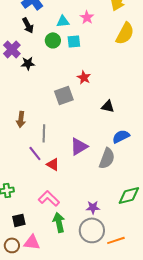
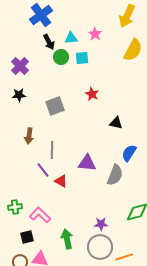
black arrow: (28, 25) -> (49, 42), moved
black star: (28, 63) -> (19, 95), moved
gray square: (64, 95) -> (55, 106), moved
blue semicircle: (121, 136) -> (129, 153), turned -30
purple triangle: (79, 146) -> (87, 163), turned 36
pink L-shape: (49, 198) -> (40, 215), moved

